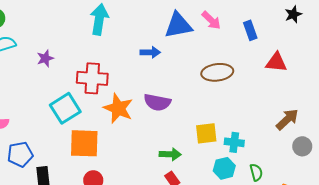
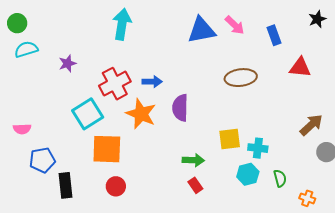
blue arrow: (150, 52) -> (152, 82), moved
red cross: (92, 78) -> (115, 84), turned -32
purple semicircle: (157, 102) -> (180, 108), turned 80

